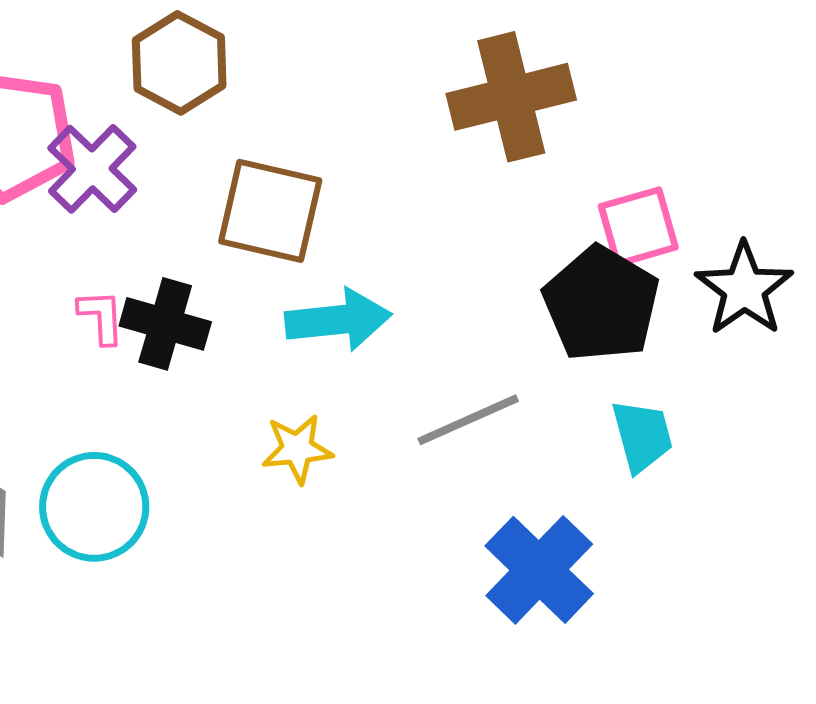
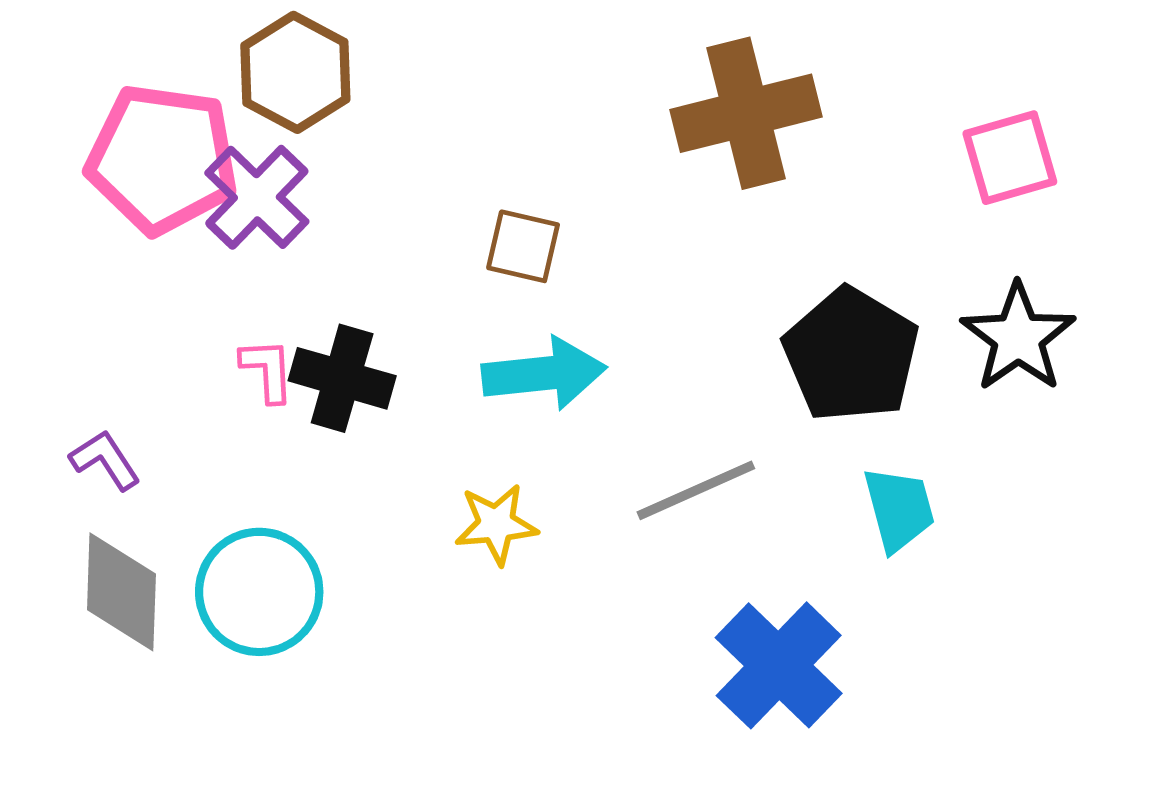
brown hexagon: (179, 63) -> (295, 72), moved
brown square: (270, 211) -> (523, 246), moved, size x0.6
pink square: (638, 227) -> (1010, 158), moved

